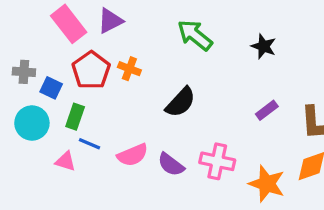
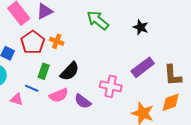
black semicircle: (181, 102) -> (70, 71), moved
purple rectangle: (267, 110) -> (143, 67), size x1.6
green rectangle: (75, 117) -> (44, 71), moved
pink cross: (217, 161) -> (111, 86), moved

